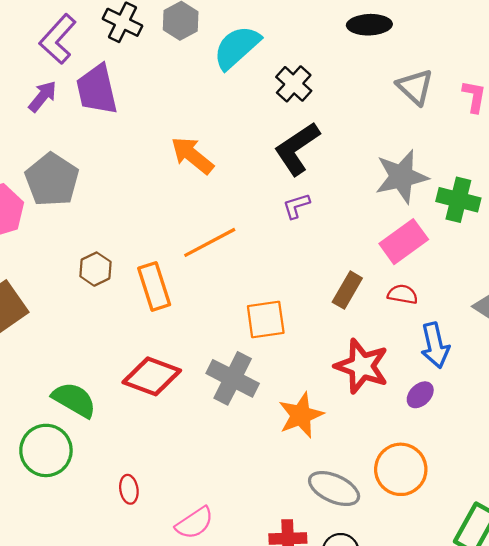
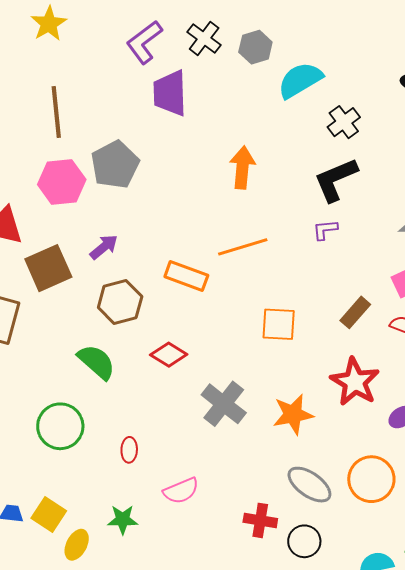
purple arrow: (43, 96) -> (104, 247), moved
orange arrow: (192, 155) -> (242, 167), turned 45
brown hexagon: (95, 269) -> (120, 302), moved, size x1.5
orange rectangle: (154, 286) -> (186, 276), turned -63
red diamond: (152, 376) -> (169, 355), size x0.7
gray cross: (233, 378) -> (224, 404), moved
green circle: (46, 450) -> (60, 426), moved

